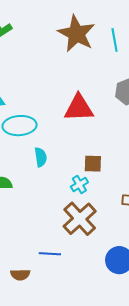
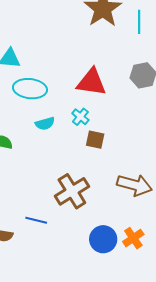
cyan semicircle: (41, 157) -> (45, 124), turned 72
cyan cross: (79, 185) -> (80, 117), moved, turned -30

